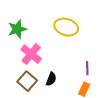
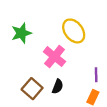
yellow ellipse: (66, 27) -> (74, 31), turned 35
pink cross: (31, 54) -> (54, 57), moved

